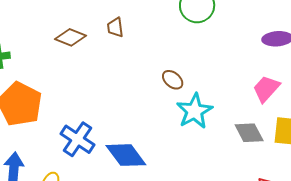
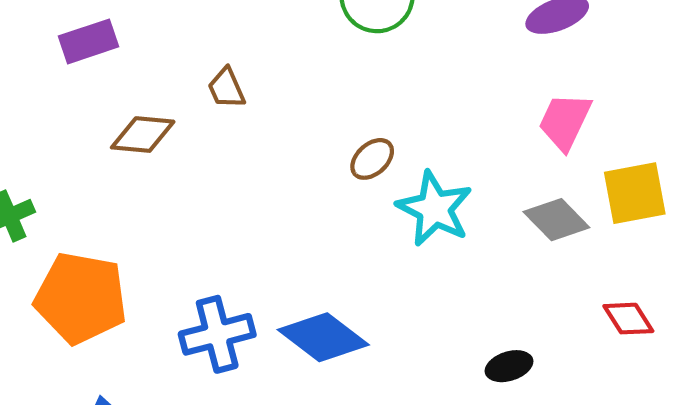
brown ellipse: (173, 80) -> (372, 159), turned -65
blue cross: (78, 139) -> (217, 334), turned -32

